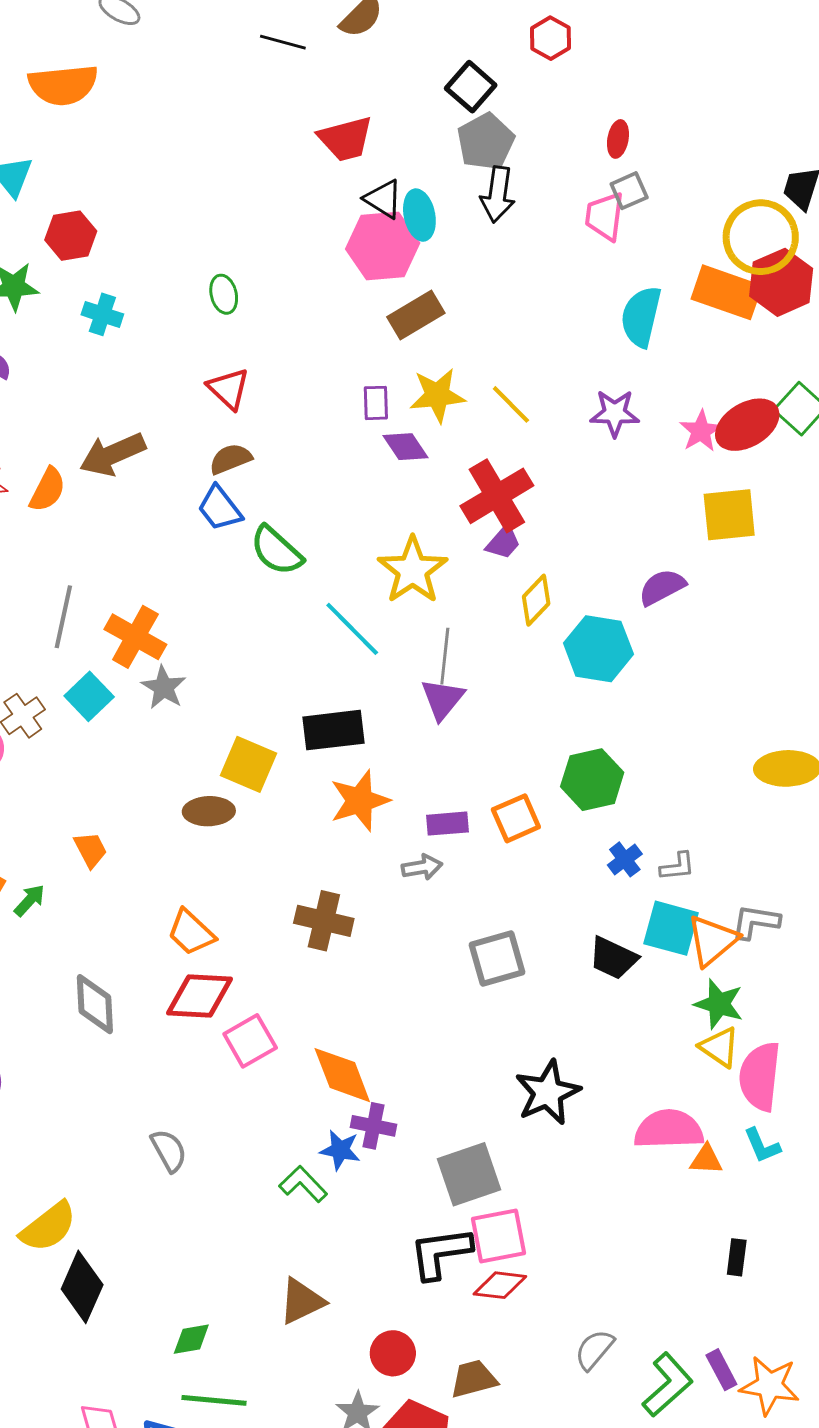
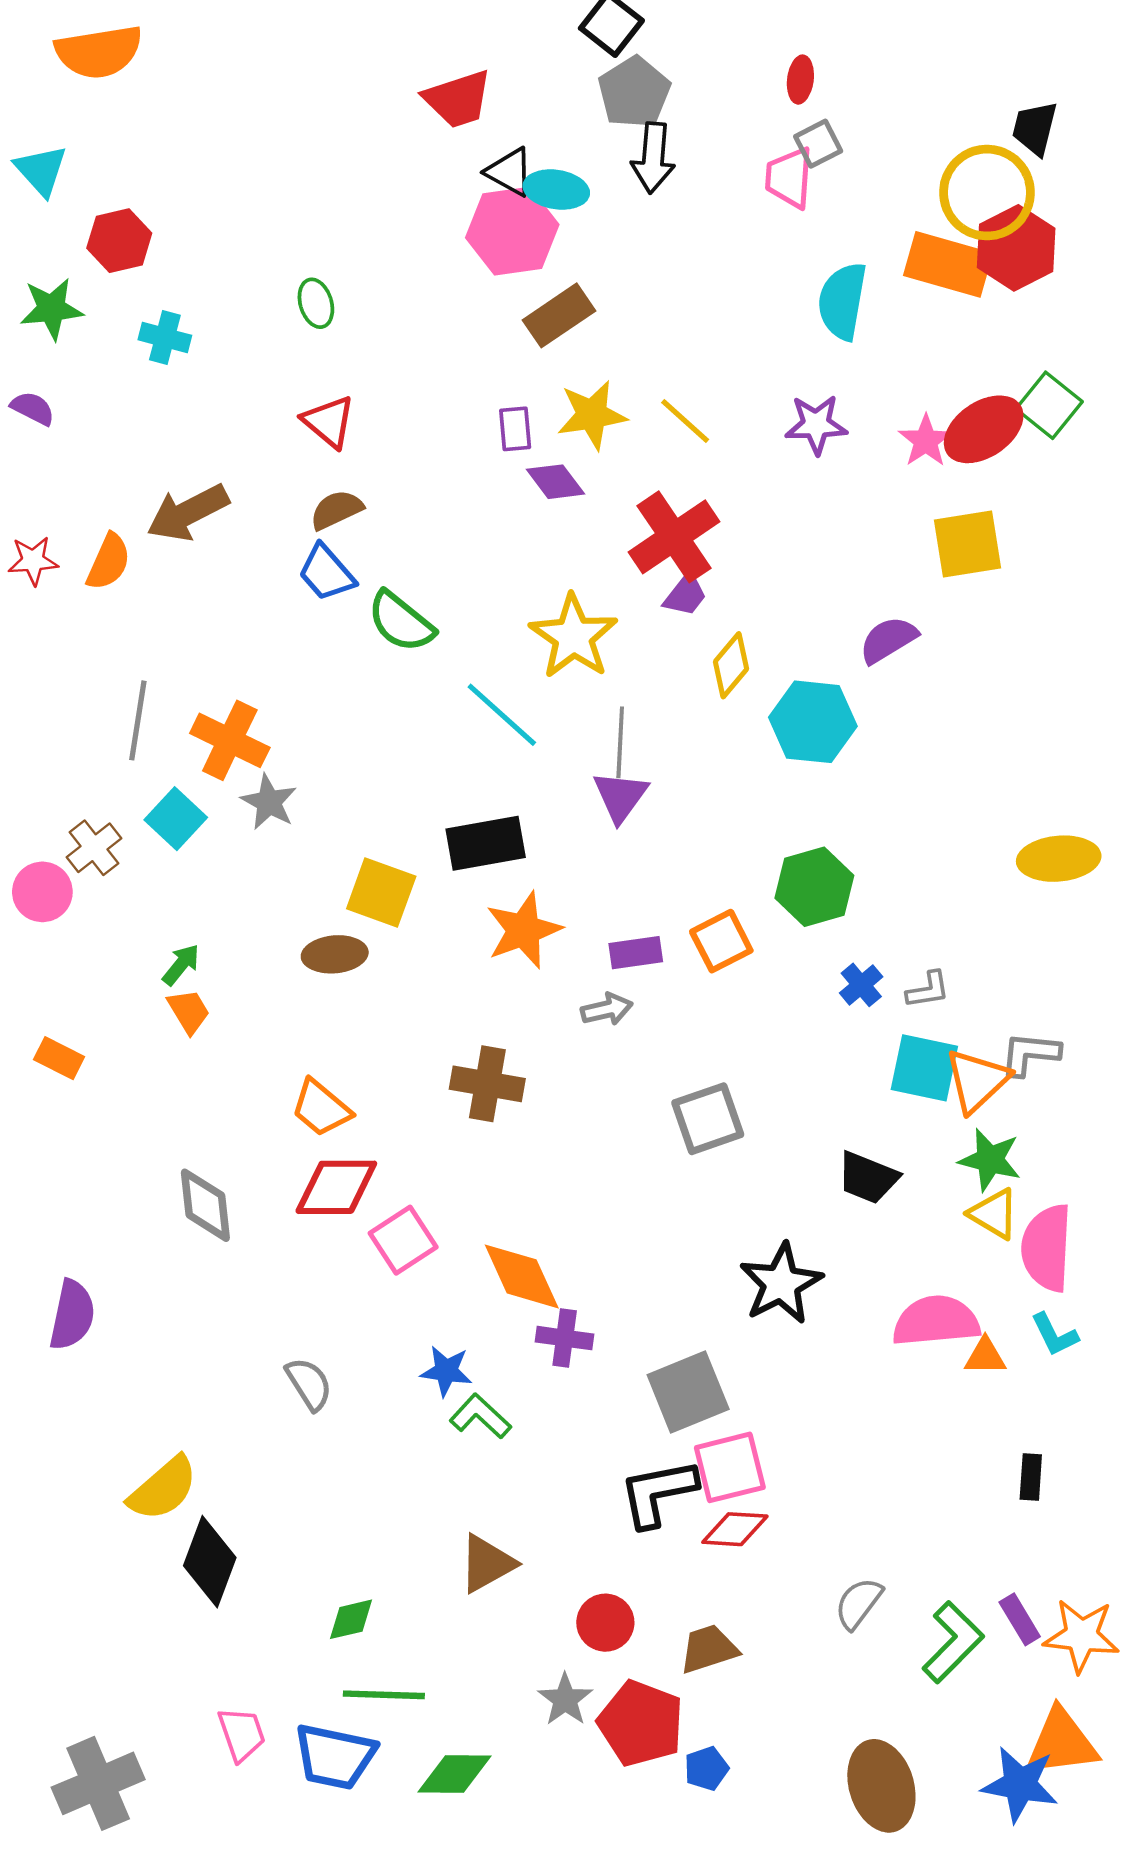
cyan ellipse: (419, 215) -> (556, 190), turned -66
green arrow: (30, 900) -> (181, 965), moved
black trapezoid: (613, 958) -> (868, 1178), moved
blue star: (340, 1150) -> (446, 1371), moved

